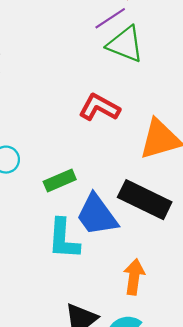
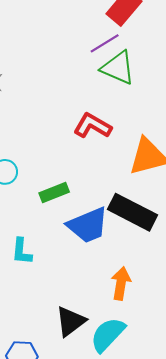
blue trapezoid: (97, 215) -> (88, 225), turned -78
cyan L-shape: (64, 239) -> (22, 251), moved, size x0.7

